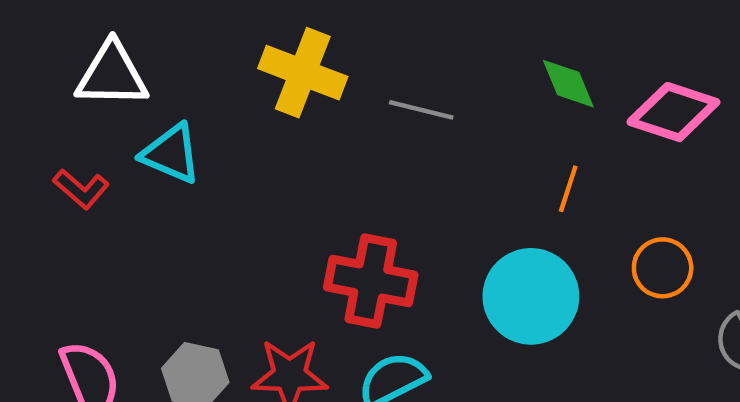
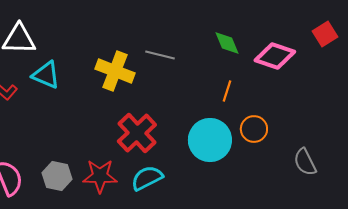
yellow cross: (303, 73) -> (115, 71), moved
orange circle: (663, 268) -> (254, 129), moved
red cross: (371, 281) -> (137, 133), turned 36

